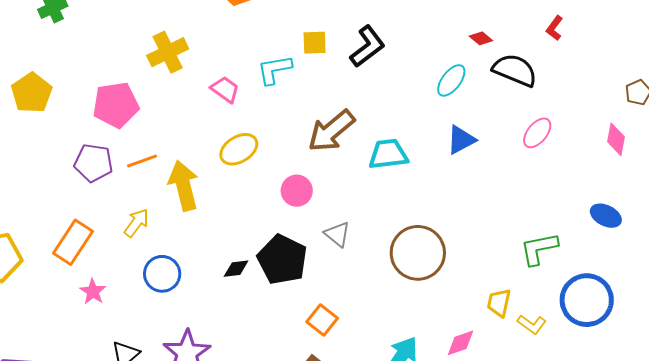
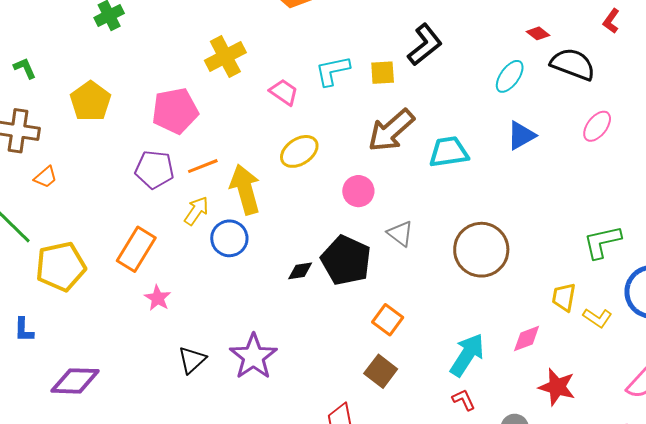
yellow square: (315, 43) -> (383, 73), moved
yellow arrow: (136, 223) -> (196, 211), moved
blue circle: (162, 274) -> (229, 238), moved

